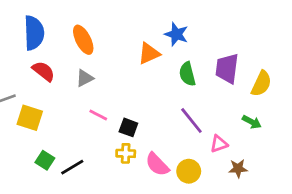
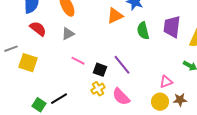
purple line: (191, 121) -> (122, 65), moved
yellow cross: (126, 153) -> (98, 89), turned -32
green square: (45, 160) -> (39, 105), moved
yellow circle: (189, 171) -> (160, 102), moved

